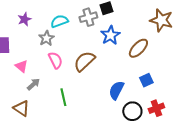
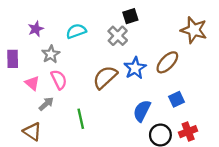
gray cross: (88, 17) -> (118, 36), moved, turned -30
blue star: (110, 35) -> (135, 68), moved
gray star: (46, 38) -> (51, 54), moved
pink semicircle: (55, 60) -> (59, 80), moved

